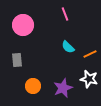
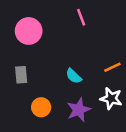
cyan semicircle: (68, 47) -> (74, 76), moved

